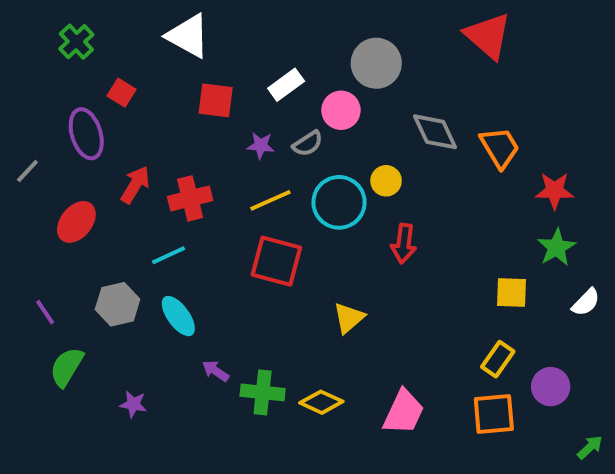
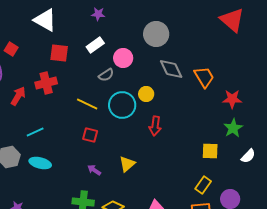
red triangle: (488, 36) -> (232, 20), moved
gray circle: (376, 63) -> (156, 34), moved
purple star: (261, 146) -> (98, 14), moved
red cross: (190, 198) -> (46, 83), moved
yellow line: (270, 200) -> (87, 104), turned 50
red square: (276, 261) -> (90, 135), size x0.6
cyan ellipse: (178, 316) -> (40, 163), turned -40
purple arrow: (216, 371) -> (94, 170), moved

